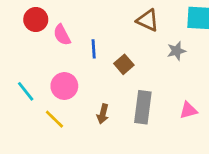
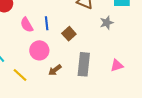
pink semicircle: (62, 35) -> (27, 25), moved
pink circle: (64, 86) -> (39, 50), moved
brown arrow: (103, 114) -> (55, 70), turned 40

